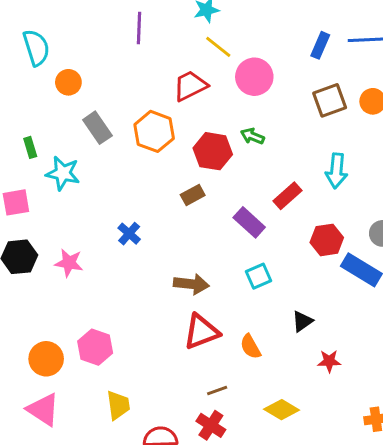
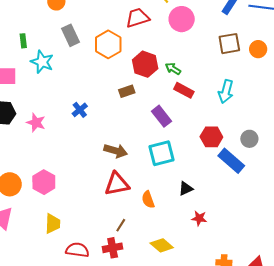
green arrow: (252, 136) -> (173, 69), moved
red rectangle: (288, 196) -> (184, 90), moved, turned 60
cyan square: (258, 276) -> (162, 153), size x1.5
brown line: (217, 391) -> (121, 225), turned -48
red cross: (211, 425) -> (113, 248), turned 36

